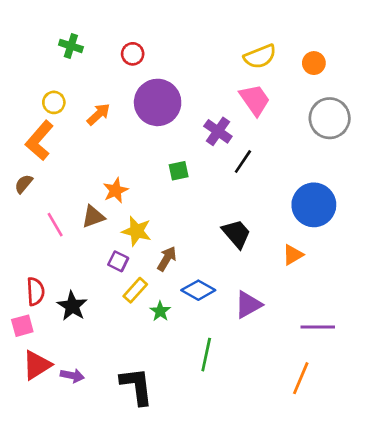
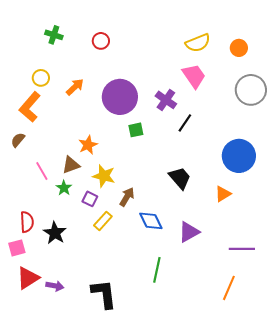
purple circle: (158, 102) -> (120, 97), moved
blue diamond: (198, 290) -> (151, 221), turned 35
green star: (160, 311) -> (64, 188), moved

